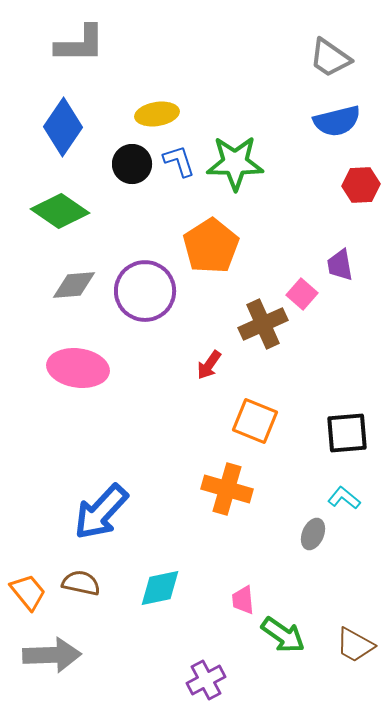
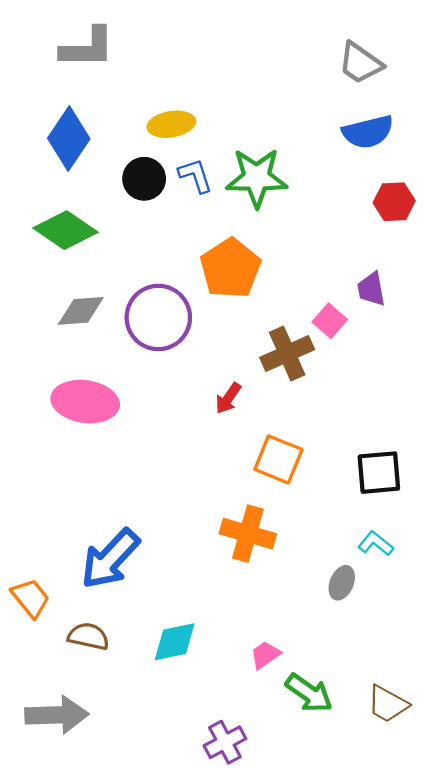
orange trapezoid: (28, 592) -> (31, 598), moved
pink trapezoid: (243, 600) -> (265, 655), turned 60

